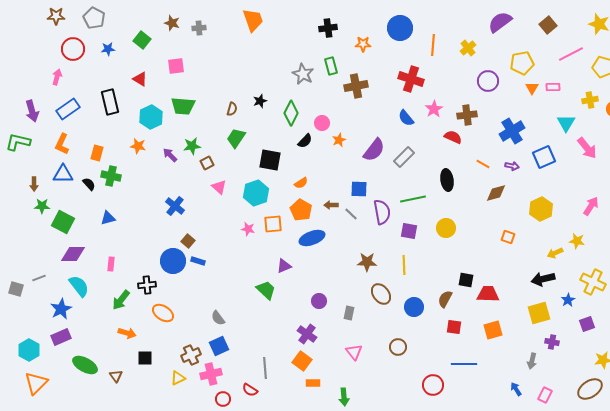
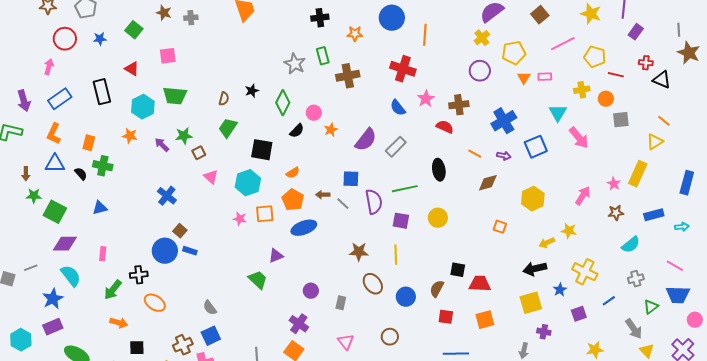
yellow cross: (468, 48) -> (482, 38), moved

